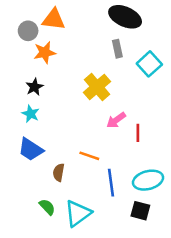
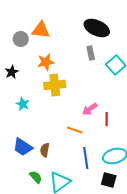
orange star: (45, 53) -> (46, 62), moved
black star: (34, 87) -> (12, 72), moved
yellow cross: (97, 87) -> (55, 85), moved, turned 35
blue trapezoid: (31, 149) -> (23, 147), moved
orange line: (89, 156) -> (75, 130), moved

